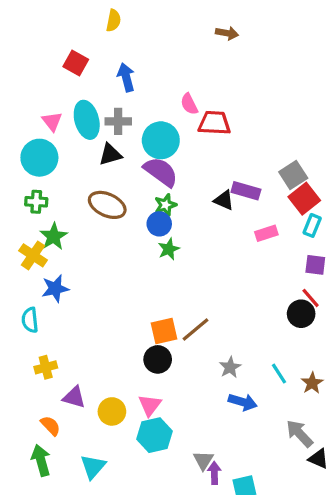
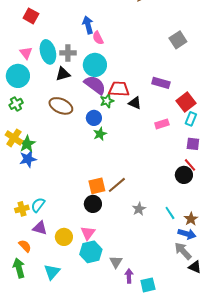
red square: (76, 63) -> (31, 16), moved
blue arrow: (126, 77) -> (88, 25), moved
pink semicircle: (189, 104) -> (98, 38), moved
red trapezoid: (214, 123) -> (119, 89), moved
gray square: (293, 175) -> (178, 40), moved
purple rectangle: (246, 191) -> (161, 83), moved
green cross: (36, 202) -> (16, 104), turned -32
green star: (166, 205) -> (107, 101), moved
green star: (54, 236) -> (27, 144), moved
cyan semicircle: (30, 320) -> (38, 205), moved, turned 42
blue arrow: (243, 402) -> (187, 234), moved
gray triangle: (203, 460) -> (116, 262), moved

